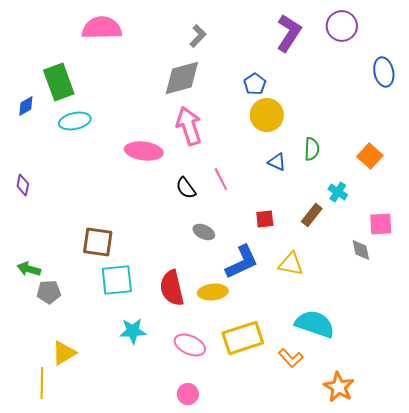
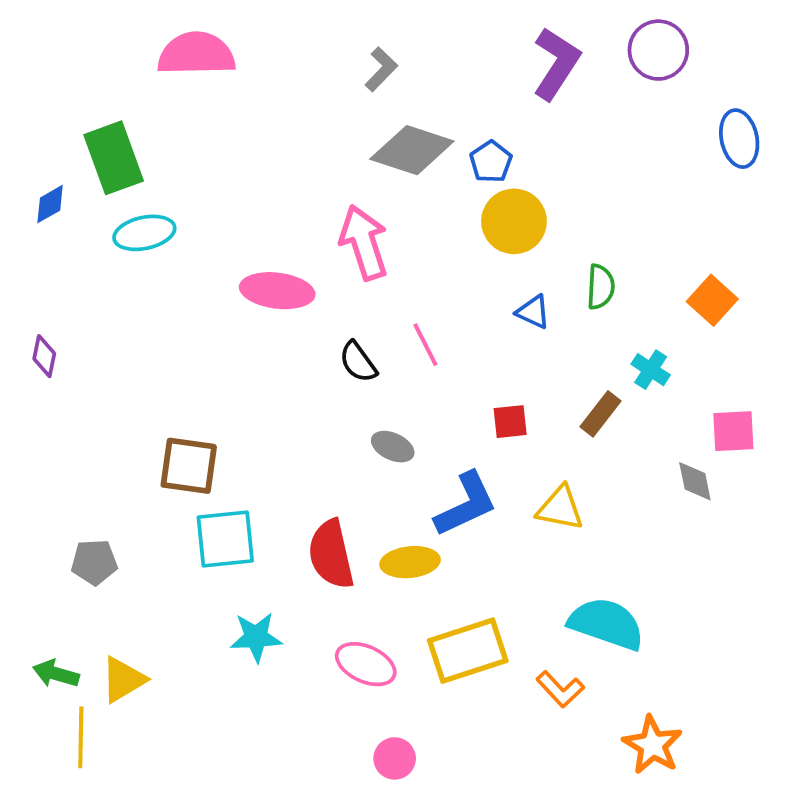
gray diamond: (182, 78) -> (412, 150), moved, turned 33
green arrow: (29, 269) -> (56, 674), moved
pink circle: (188, 394) -> (395, 758), moved

